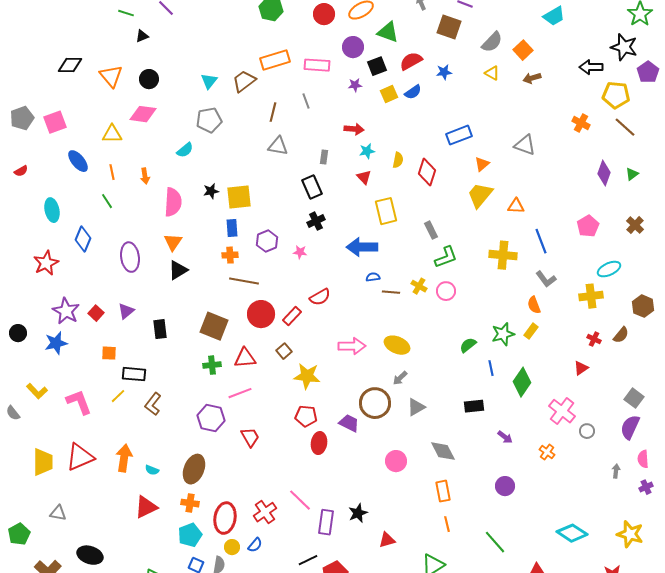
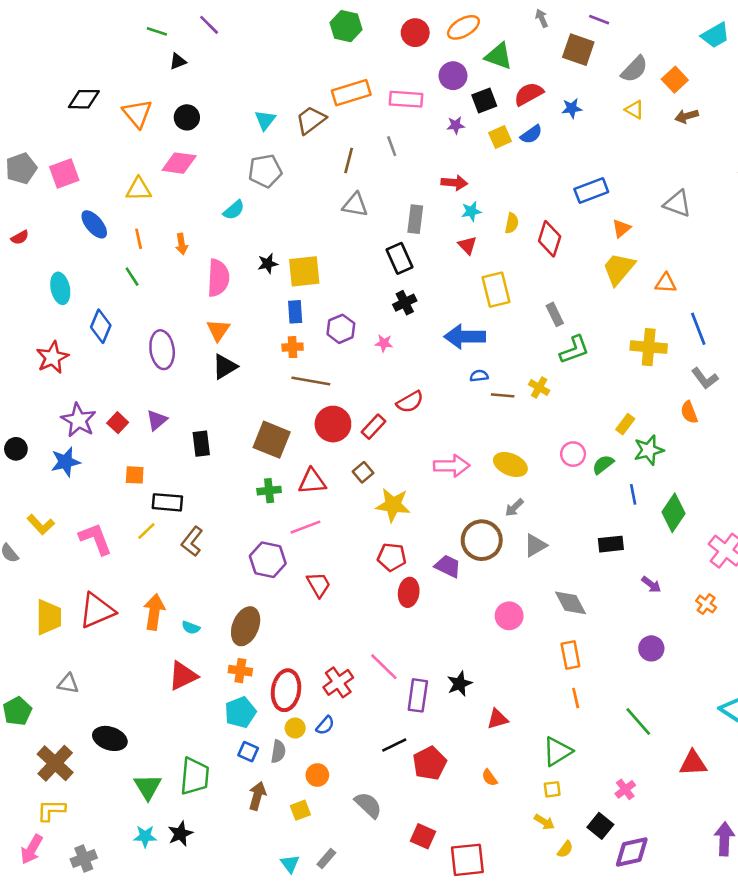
gray rectangle: (324, 157) -> (415, 219), size x1.5
pink circle: (446, 291) -> (573, 454), moved
yellow rectangle: (531, 331) -> (625, 424), moved

